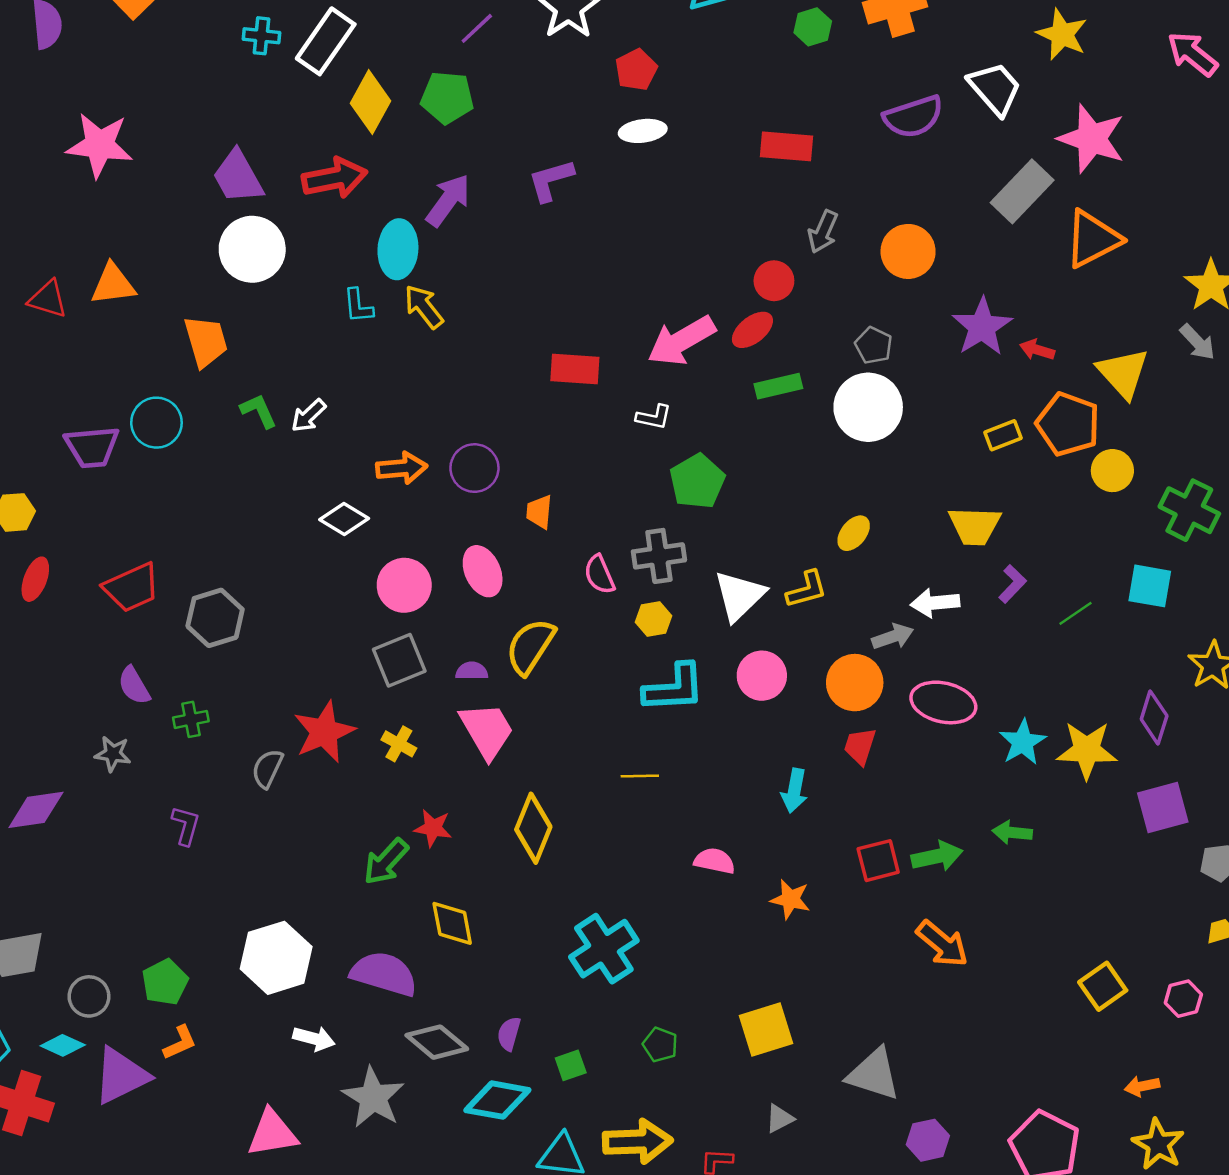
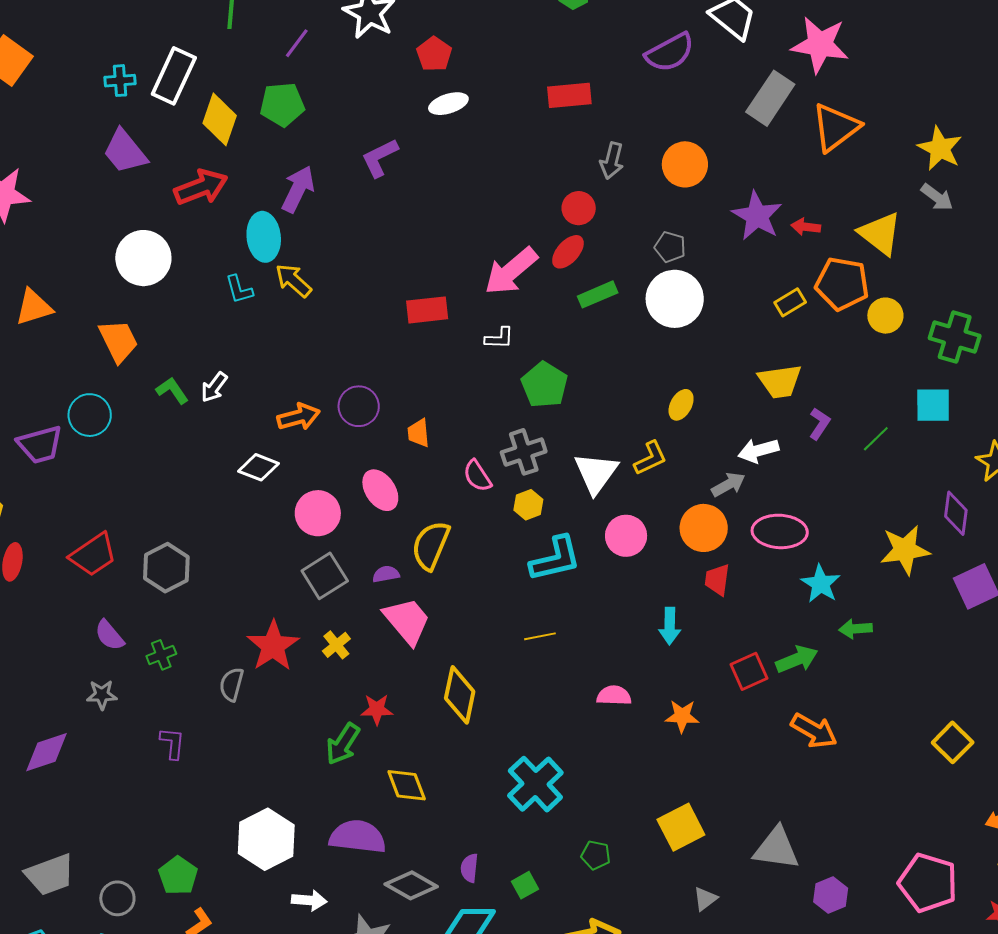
purple trapezoid: (238, 177) -> (125, 152), moved
cyan star: (1023, 742) -> (821, 584), moved
yellow cross: (399, 744) -> (336, 645), turned 32

